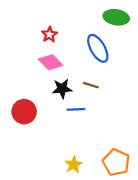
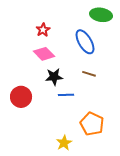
brown line: (91, 85) -> (89, 74), moved
orange pentagon: (116, 162) -> (92, 124), moved

